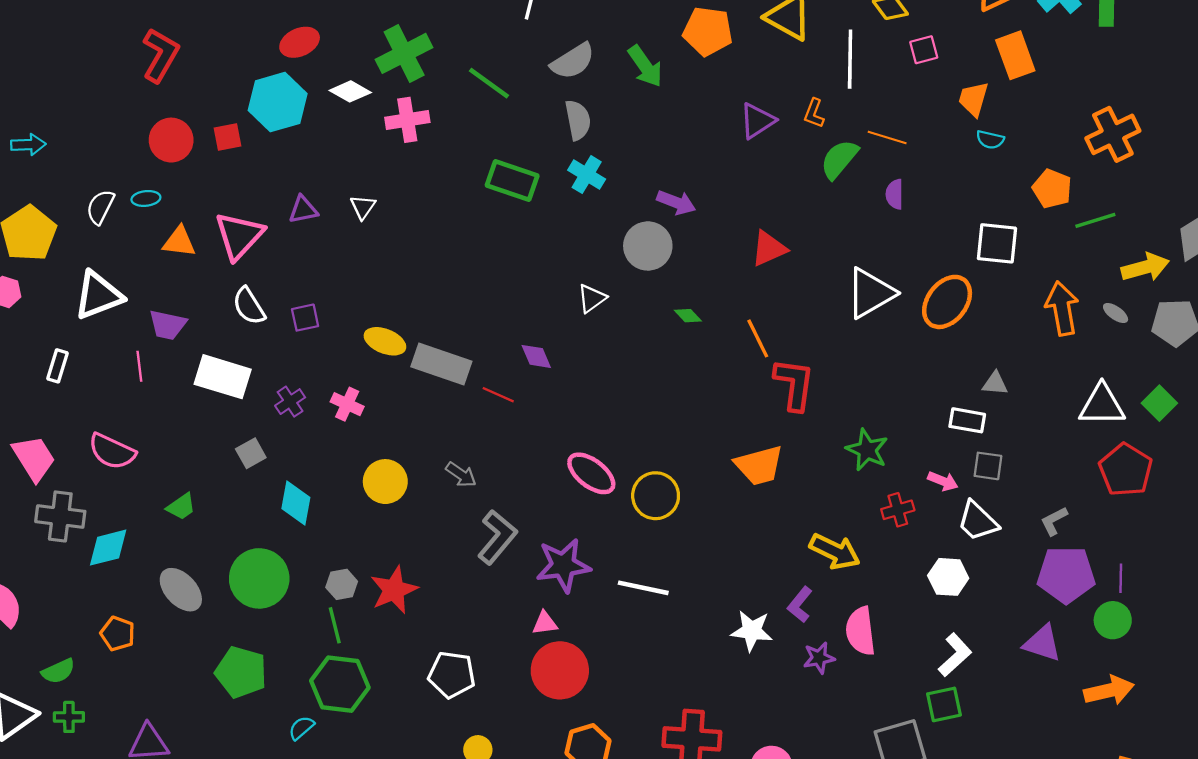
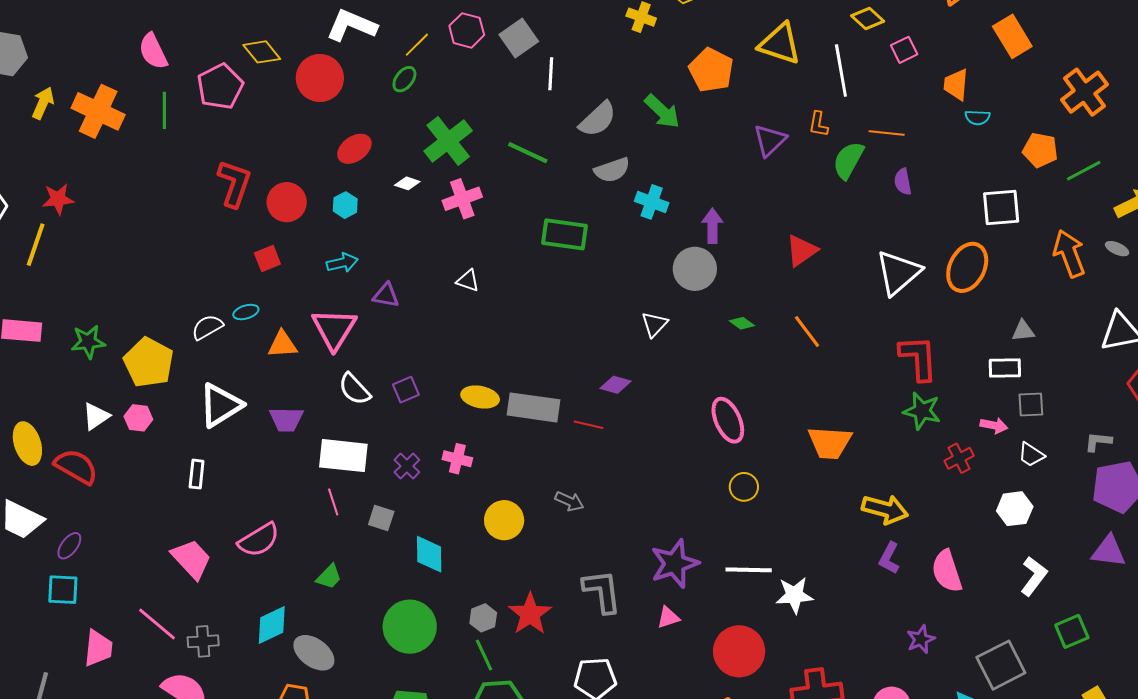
orange pentagon: (708, 31) -> (711, 70), turned 30
orange rectangle: (1015, 55) -> (1012, 36), moved
white diamond: (350, 91) -> (407, 183), size x0.7
cyan hexagon: (278, 102) -> (345, 205), size x0.5
gray semicircle: (578, 120) -> (612, 170), turned 93
red square: (227, 137) -> (267, 258), moved
red circle: (171, 140) -> (287, 202), moved
cyan arrow: (28, 145) -> (342, 263), moved
cyan cross: (587, 175) -> (652, 202), moved
purple arrow: (676, 202) -> (712, 226), turned -100
white semicircle: (100, 207) -> (207, 327), turned 44
white triangle: (363, 207) -> (468, 281), moved, turned -35
purple triangle: (303, 210) -> (386, 295), turned 32
purple diamond: (536, 356) -> (616, 385), turned -40
pink line: (139, 366) -> (333, 502), moved
red L-shape: (794, 384) -> (918, 358), moved
pink semicircle: (112, 451) -> (259, 540), turned -45
gray square: (251, 453) -> (381, 518), turned -32
orange trapezoid: (759, 465) -> (830, 443), turned 30
pink ellipse: (591, 473) -> (728, 420), moved, turned 39
yellow circle: (656, 496) -> (744, 487), size x0.7
gray cross: (60, 516) -> (203, 641), moved, size x0.7
white trapezoid: (978, 521) -> (1031, 455), size x0.7
gray L-shape: (1054, 521) -> (1098, 442), turned 44
gray L-shape: (497, 537) -> (602, 591), moved, turned -36
yellow arrow: (835, 551) -> (885, 509), moved
gray ellipse: (181, 590) -> (314, 653), moved
white star: (752, 631) -> (794, 595), moved
purple star: (819, 658) -> (921, 639), moved
red circle: (560, 670) -> (739, 651), moved
green square: (944, 704) -> (1072, 631), moved

